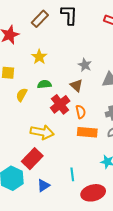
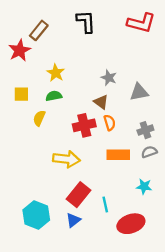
brown rectangle: (40, 19) -> (39, 30), moved
green semicircle: (44, 84) -> (54, 96), moved
red cross: (60, 104) -> (84, 125), turned 30
orange semicircle: (81, 112) -> (110, 123), moved
red rectangle: (32, 159) -> (79, 195), moved

